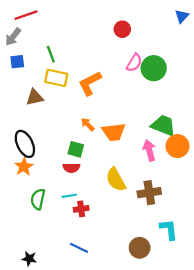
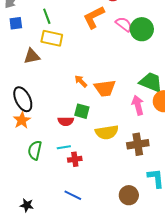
pink semicircle: (134, 63) -> (124, 24), turned -84
orange L-shape: (90, 83) -> (94, 17), moved
green square: (76, 149) -> (82, 111), moved
yellow semicircle: (116, 180) -> (107, 132), turned -70

